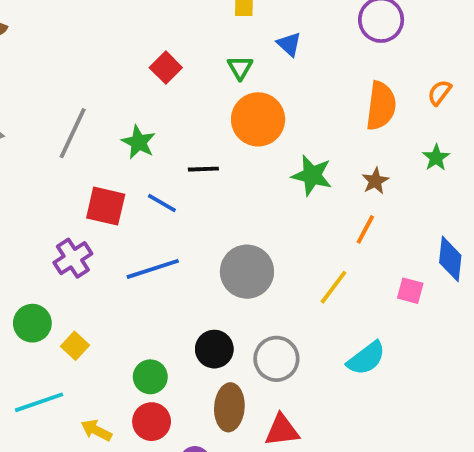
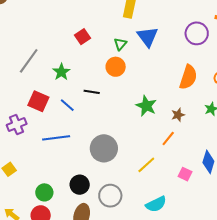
blue triangle: (289, 44) -> (148, 37), size x1.6
orange circle: (258, 119) -> (116, 67), moved, size x0.7

